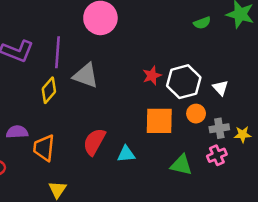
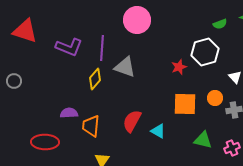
white hexagon: (184, 82) -> (205, 52), moved
cyan triangle: (126, 154) -> (158, 131), turned 35
pink cross: (217, 155) -> (232, 148), moved

